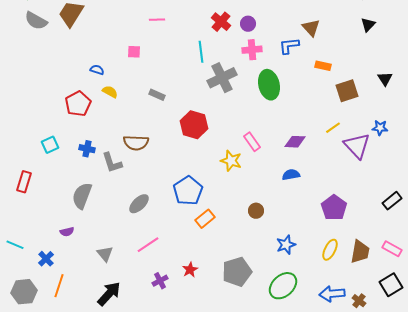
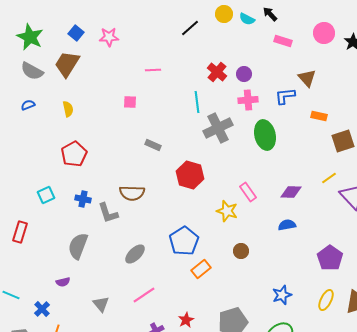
blue semicircle: (97, 70) -> (28, 105), moved, turned -40
yellow semicircle: (110, 92) -> (68, 109), moved, turned 49
brown circle: (256, 211) -> (241, 251), moved

